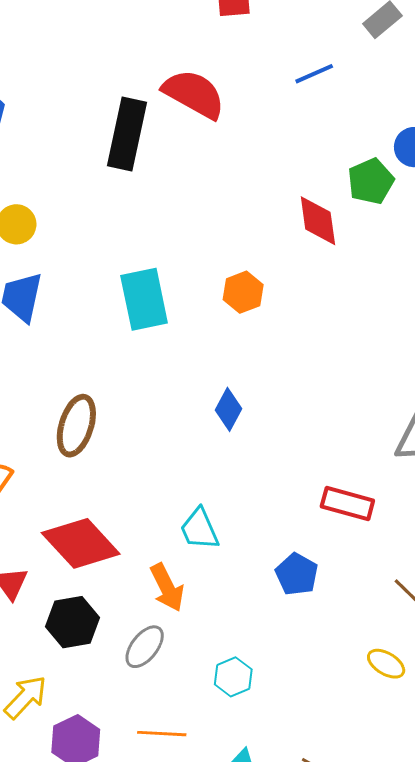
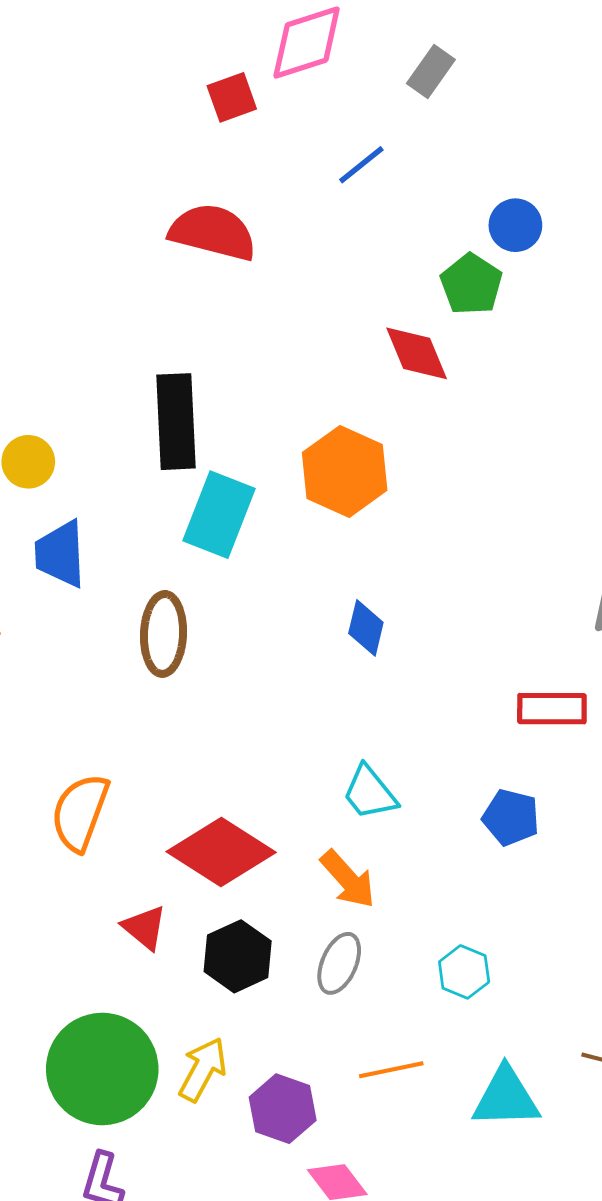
black rectangle: (127, 134) -> (176, 422), moved
orange hexagon: (243, 292) -> (345, 471), size x1.6
cyan rectangle: (144, 299) -> (219, 515), turned 48
brown ellipse: (76, 426) -> (164, 634), moved

